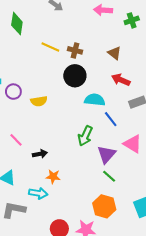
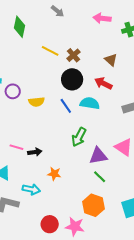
brown cross: (75, 50) -> (73, 55), turned 32
red arrow: (121, 80) -> (103, 83), moved
blue line: (111, 119) -> (66, 106), moved
pink line: (16, 140) -> (16, 147), moved, turned -32
purple triangle: (106, 154) -> (98, 156), turned 36
orange star: (53, 177) -> (54, 174), moved

